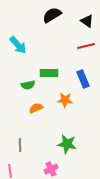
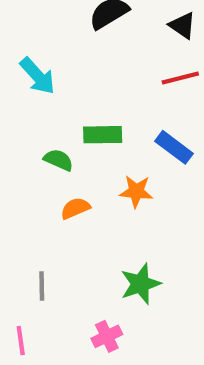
blue rectangle: (83, 79) -> (174, 147), turned -30
green semicircle: (28, 85) -> (59, 160), turned -144
green star: (67, 144) -> (140, 284), turned -30

